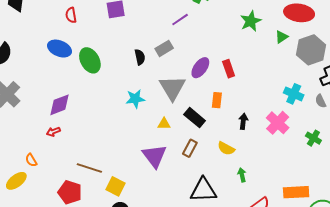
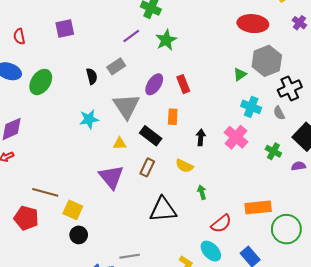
green star: (251, 21) -> (166, 40), moved
green triangle: (282, 37) -> (240, 74), moved
green ellipse: (90, 60) -> (41, 82), turned 65

